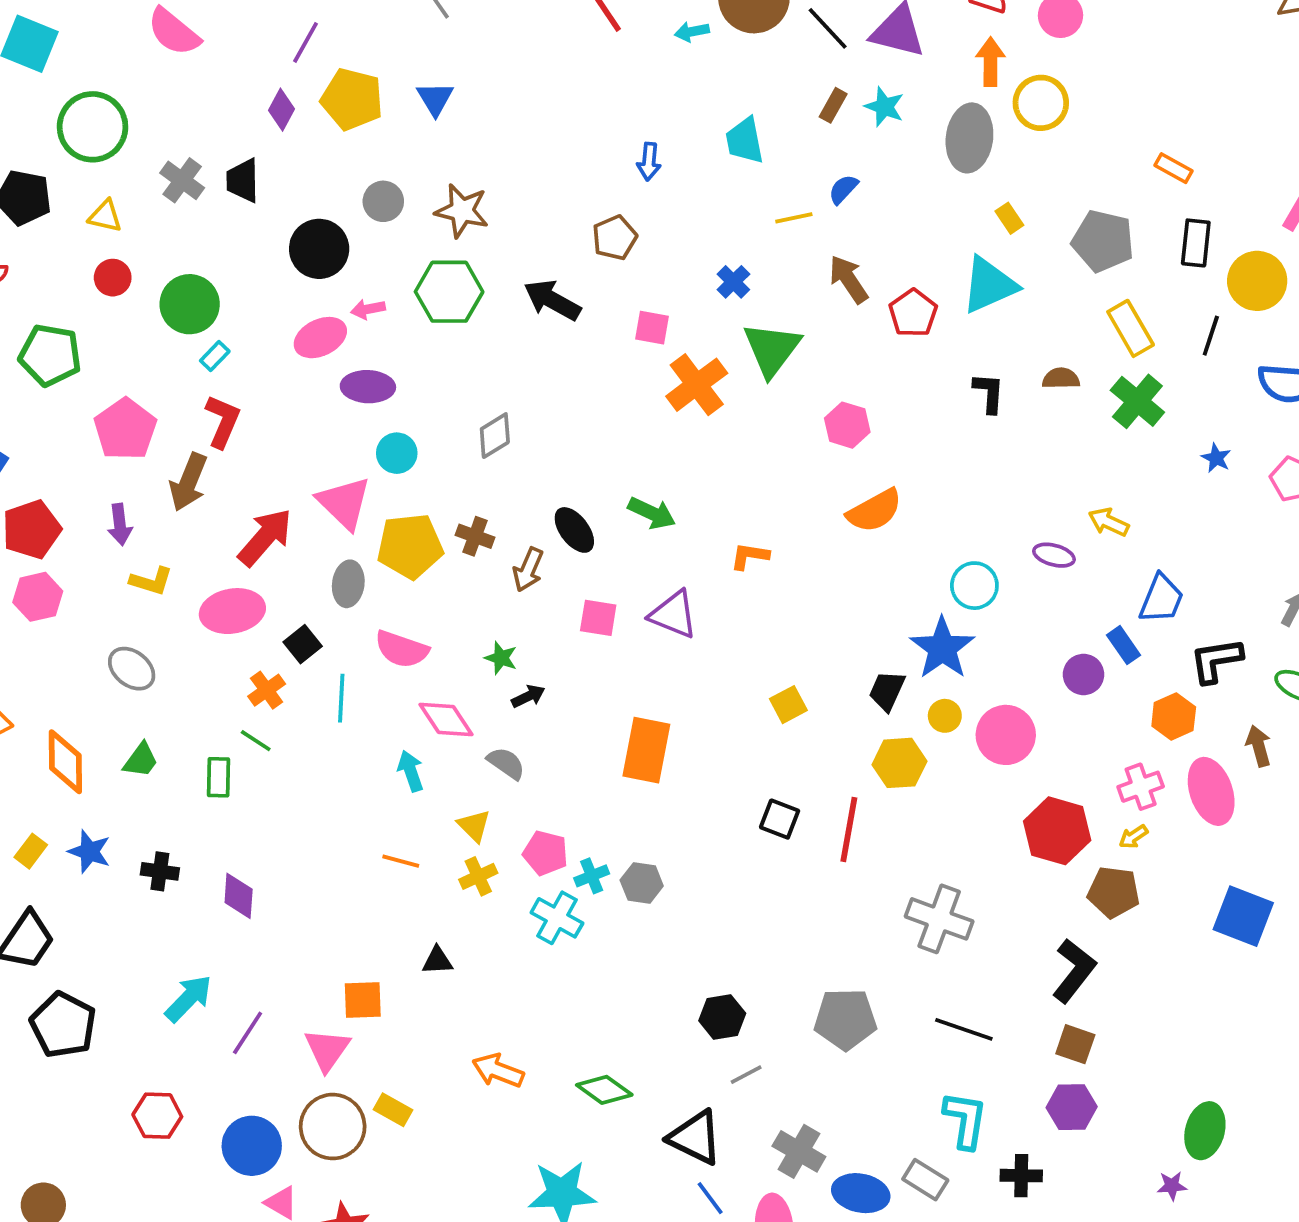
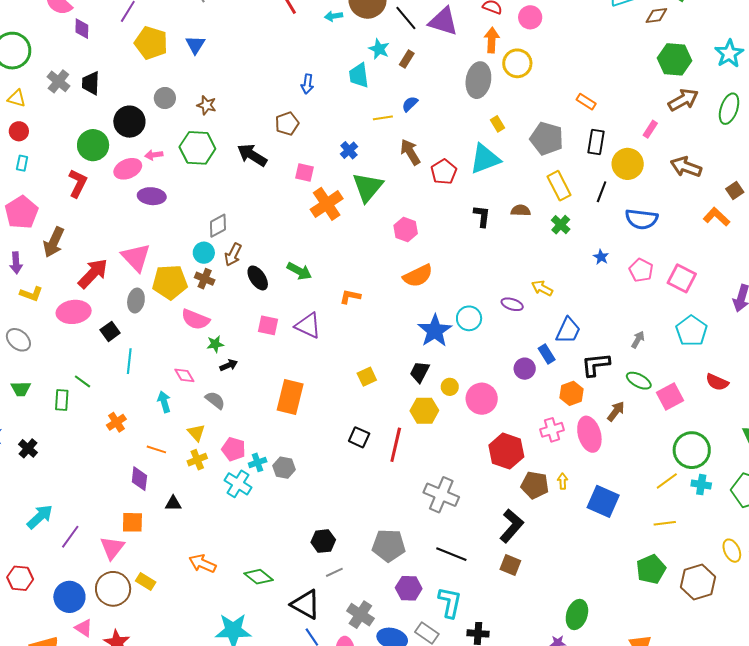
cyan star: (884, 107) -> (379, 49), moved
purple diamond: (281, 110) -> (82, 29), moved, turned -30
brown star: (462, 211) -> (207, 105), size x0.7
green circle: (190, 304) -> (93, 145), moved
cyan rectangle: (215, 356) -> (22, 163), moved, turned -35
green cross: (1137, 401) -> (561, 225), size x0.7
red L-shape: (223, 421) -> (78, 183), moved
cyan circle: (397, 453) -> (204, 253), moved
brown arrow: (528, 570) -> (233, 255), moved
blue star: (942, 648) -> (435, 331), moved
pink semicircle: (402, 649) -> (195, 319), moved
green star: (501, 658) -> (215, 344), turned -30
orange cross: (267, 690) -> (116, 422), moved
pink diamond: (446, 719) -> (184, 375), size x0.7
brown arrow: (1259, 746) -> (616, 411), turned 50
green trapezoid: (141, 760) -> (21, 389), turned 50
yellow arrow: (1133, 837) -> (563, 481), moved, turned 119
black cross: (160, 871) -> (28, 448), turned 30
purple diamond: (239, 896) -> (139, 479), moved
purple hexagon: (1072, 1107) -> (409, 588), moved

